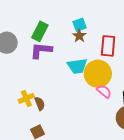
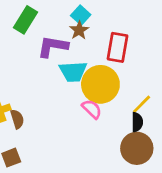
cyan square: (80, 25) -> (81, 15), turned -32
purple L-shape: (41, 50) -> (53, 46), moved
pink semicircle: (104, 91) -> (92, 109), moved

